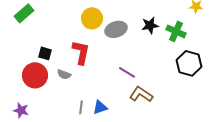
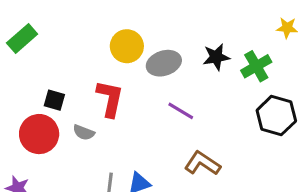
green cross: (176, 31) -> (256, 66), turned 36
purple line: (127, 72) -> (181, 111), moved

